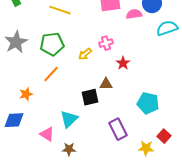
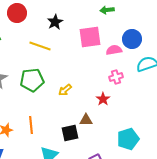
pink cross: (106, 43) -> (116, 77), moved
orange line: (51, 74) -> (31, 125), moved, turned -48
cyan pentagon: (148, 103) -> (128, 139), turned -30

